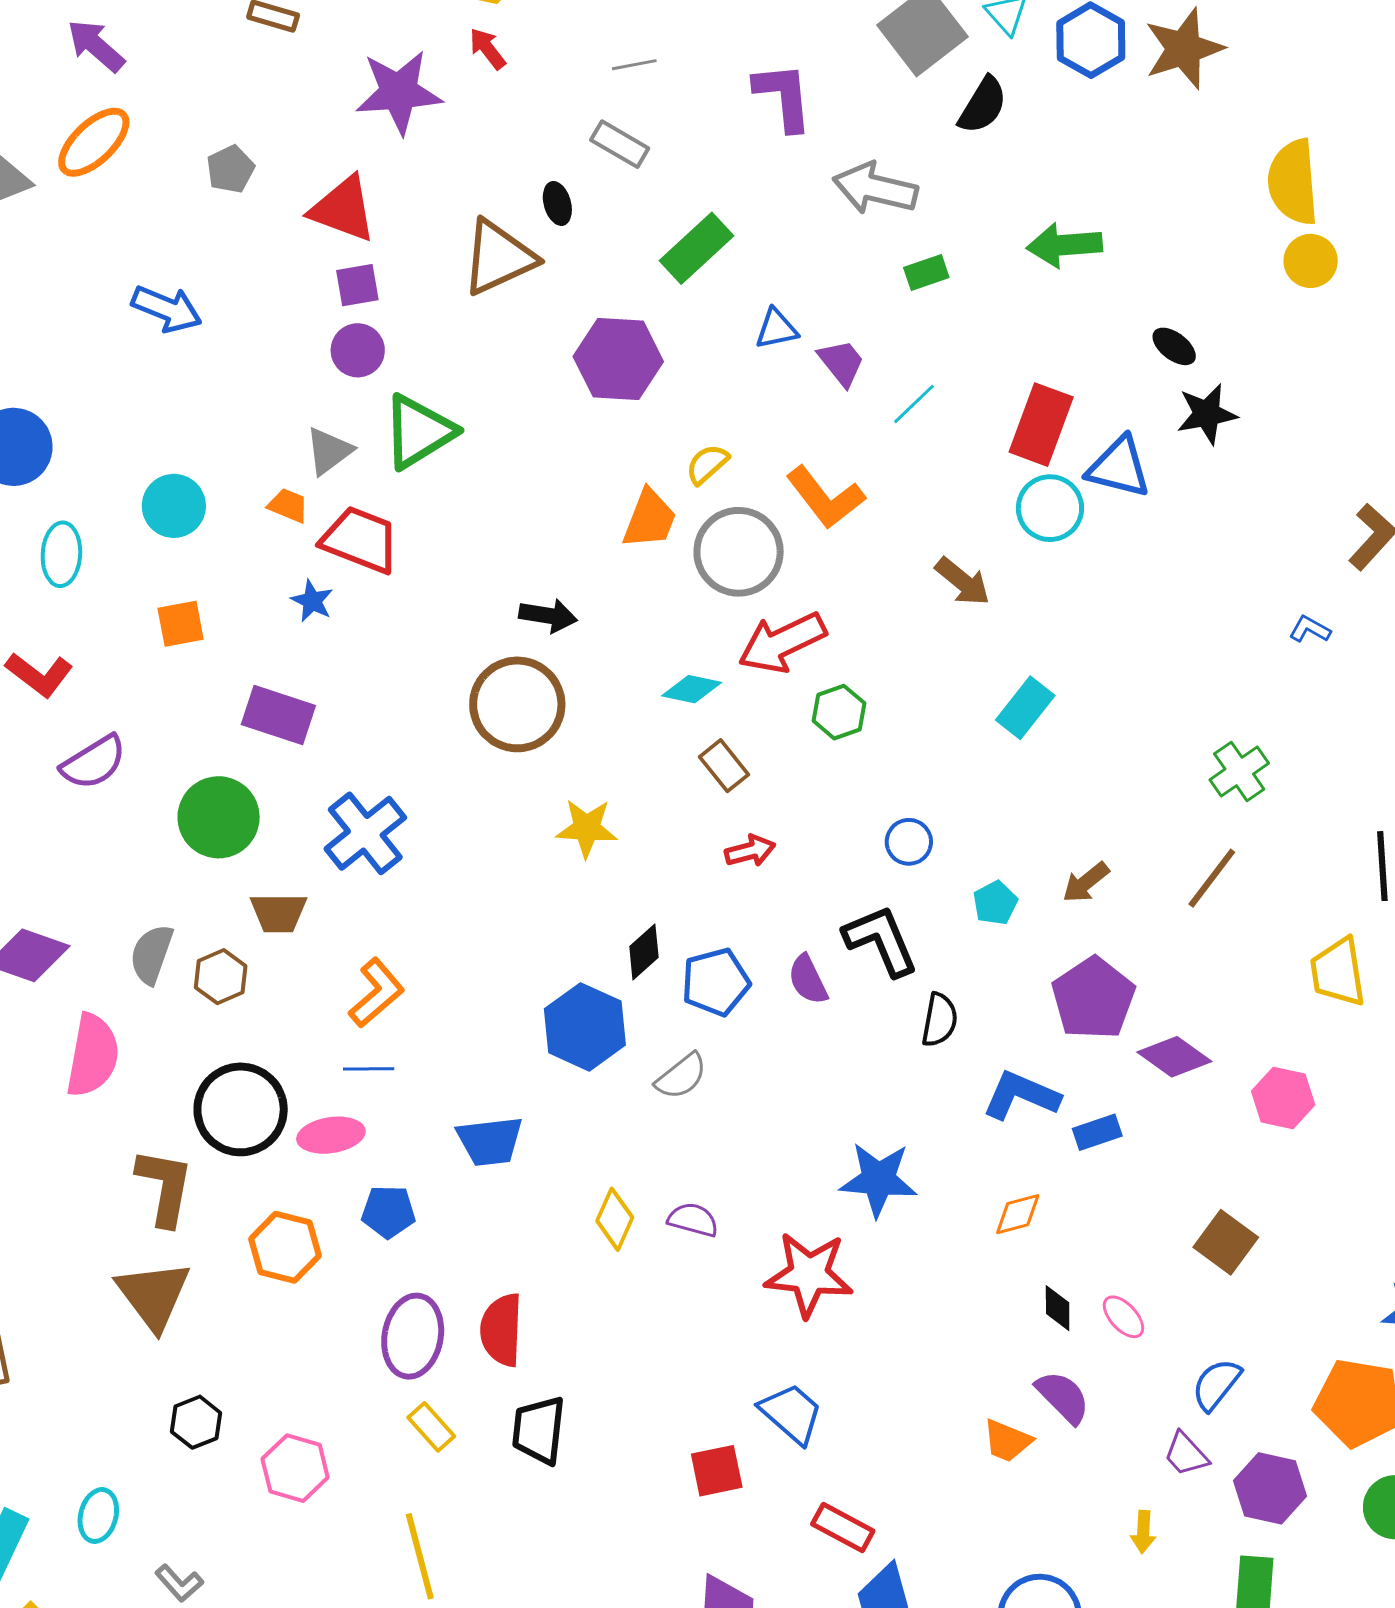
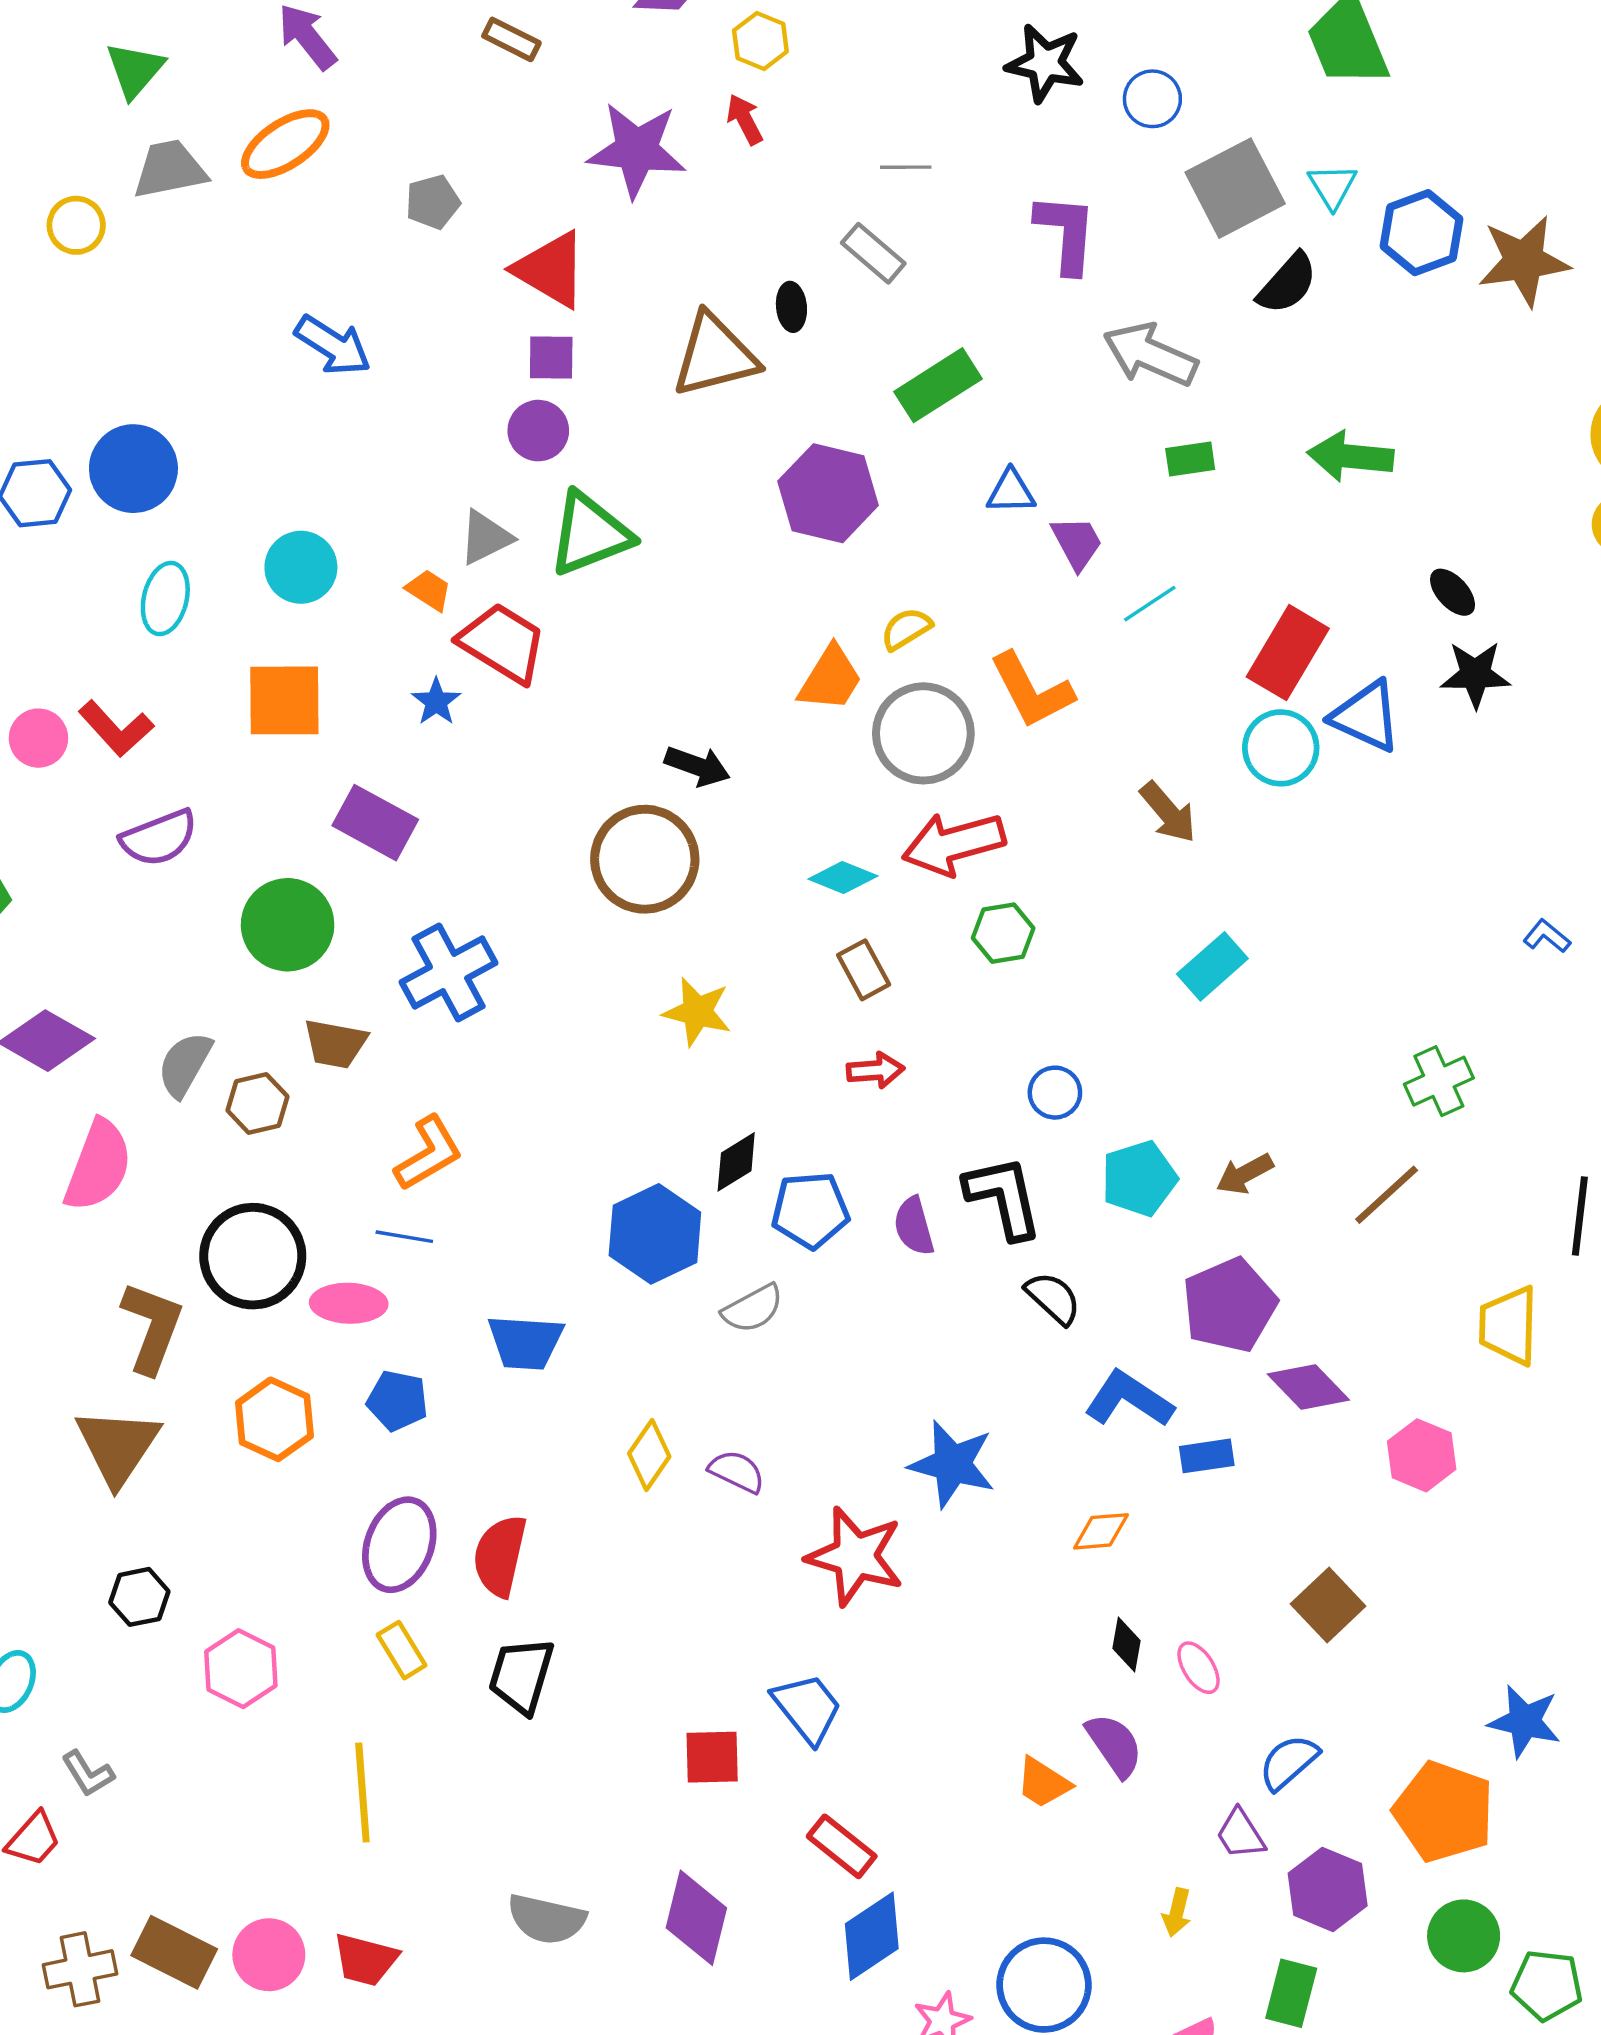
orange square: (181, 624) -> (284, 700), size x1.5
cyan pentagon: (995, 903) -> (1139, 1178), size x1.5
black semicircle: (940, 1020) -> (1053, 1298), turned -68

